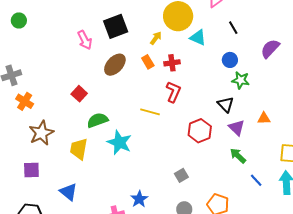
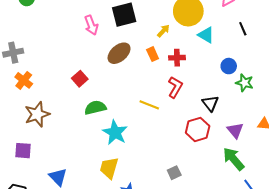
blue circle: (230, 60) -> (229, 66), moved
black triangle: (226, 104) -> (210, 103), moved
yellow trapezoid: (79, 149) -> (109, 168), moved
green arrow: (238, 156) -> (234, 159), size x1.4

